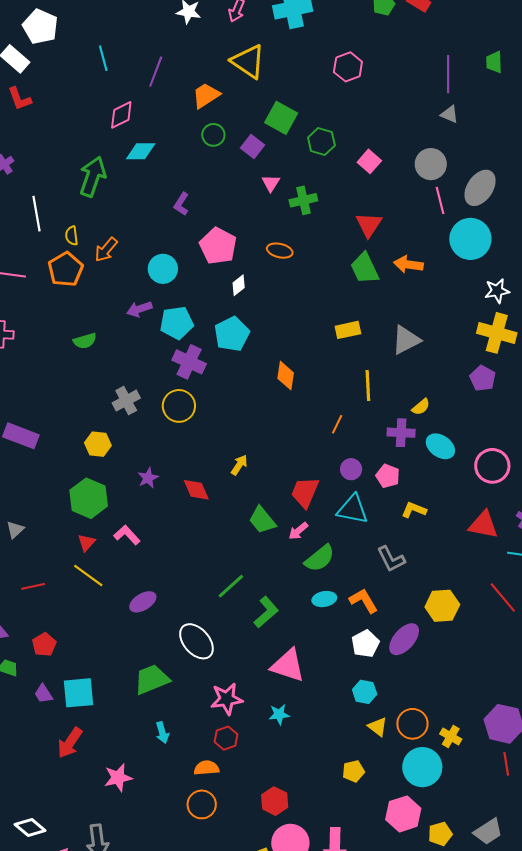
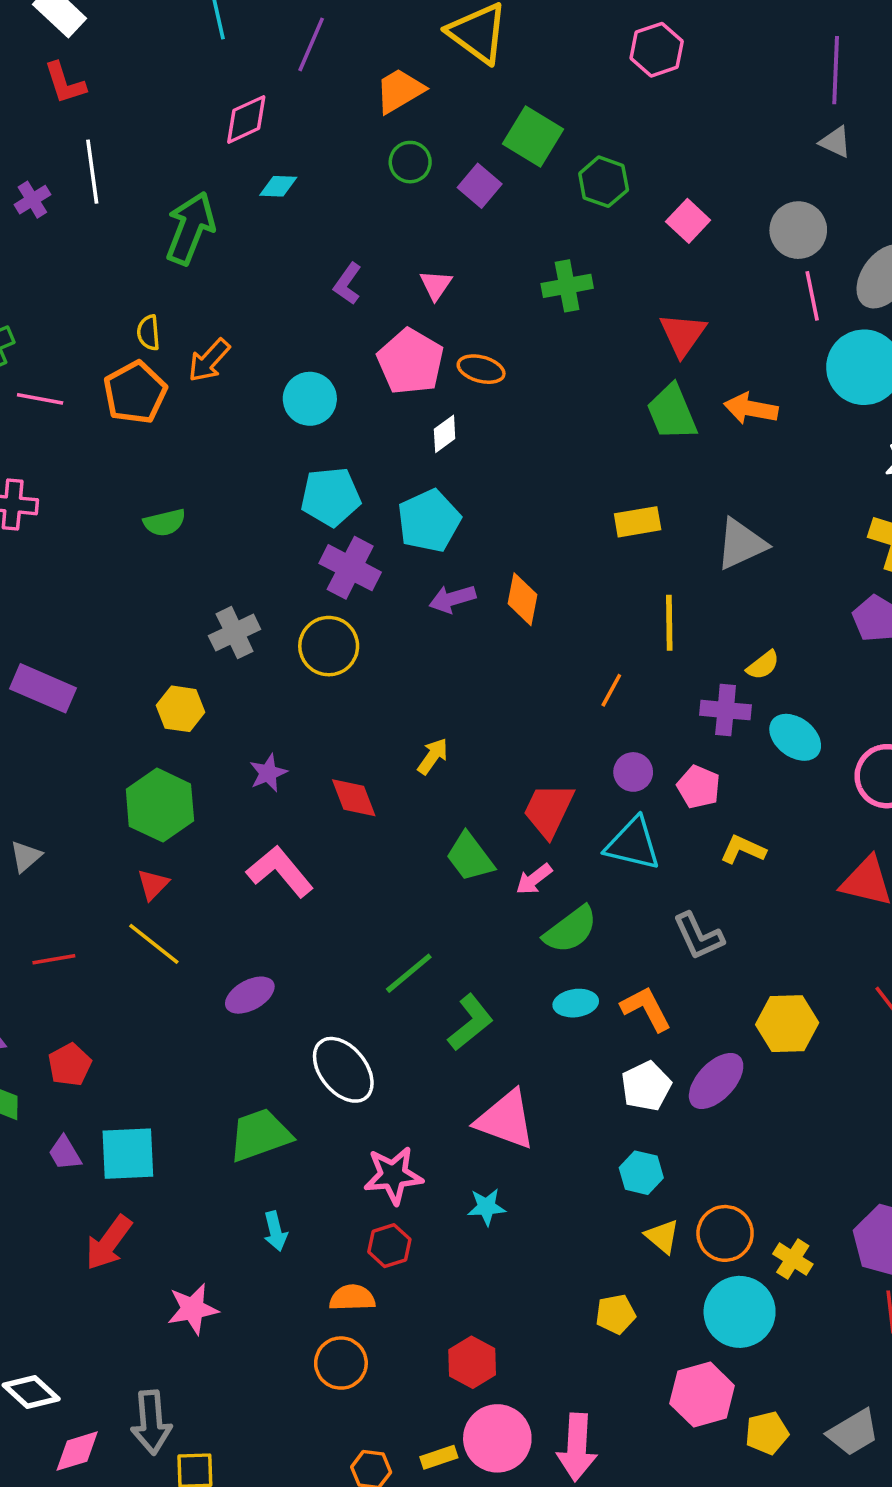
cyan diamond: (141, 151) -> (278, 186), size x0.7
pink triangle: (271, 183) -> (436, 285), moved
white line: (37, 214) -> (92, 172), moved
orange ellipse: (280, 251) -> (481, 369), moved
purple arrow: (139, 309) -> (452, 599), moved
pink L-shape: (127, 535) -> (280, 871), moved, size x1.4

